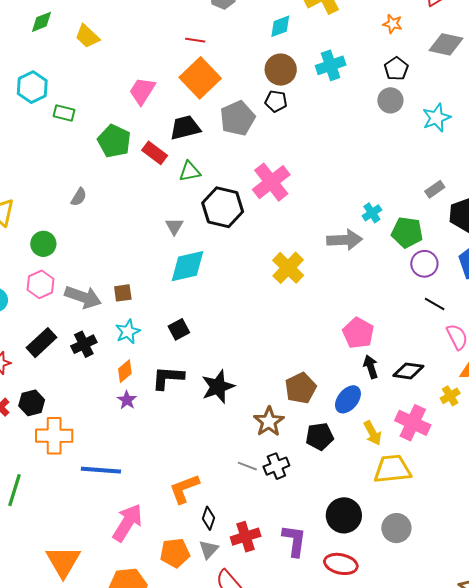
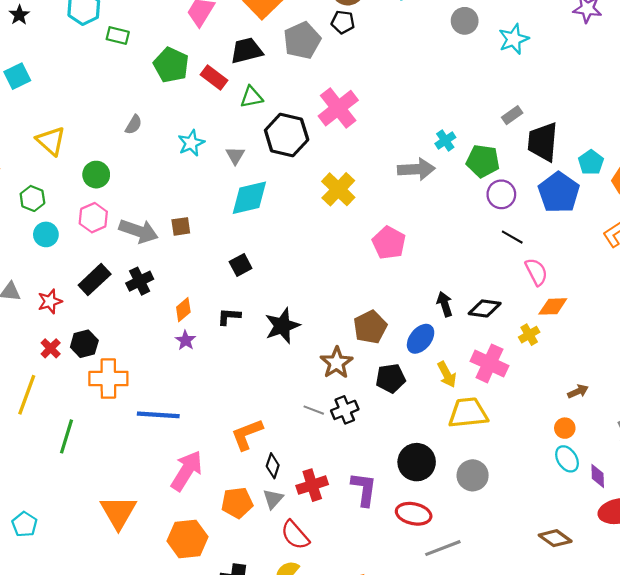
yellow cross: (288, 268) -> (338, 189), moved
cyan star: (128, 332) -> (191, 143), moved
pink pentagon: (358, 333) -> (389, 243), moved
black L-shape: (168, 378) -> (229, 316), size x0.7

